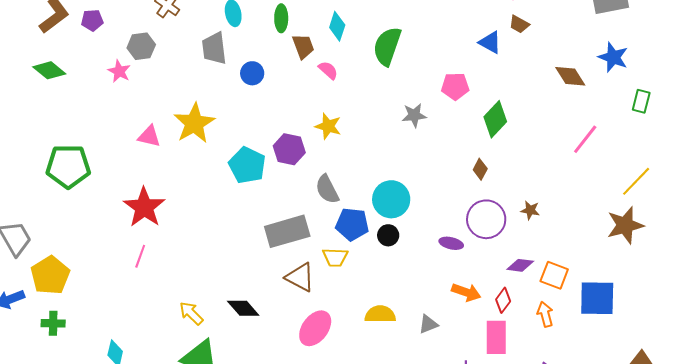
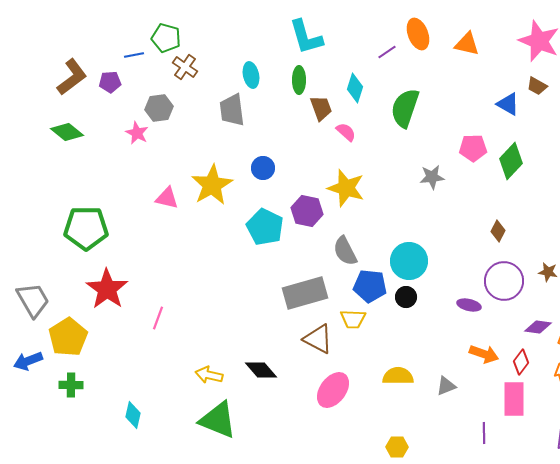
blue circle: (252, 73) -> (263, 168), moved
green diamond: (495, 119) -> (511, 161), moved
yellow star: (328, 126) -> (346, 188), size x1.4
red star: (144, 207) -> (107, 289), moved
yellow arrow: (191, 313) -> (209, 375), turned -32

